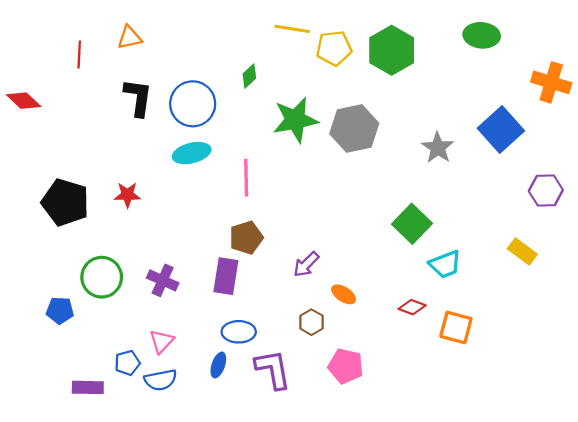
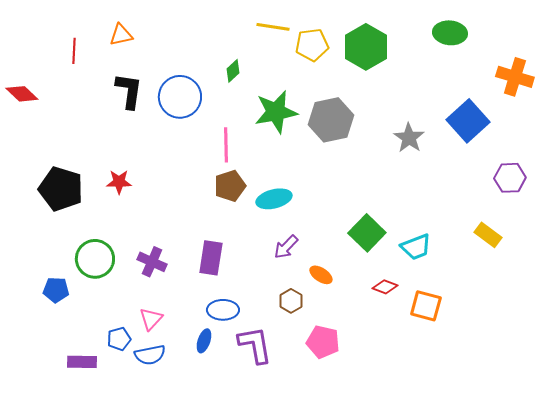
cyan ellipse: (192, 153) -> (274, 199), moved
pink line: (246, 178) -> (226, 145), moved
green square: (412, 224) -> (367, 233), moved
brown pentagon: (246, 238) -> (230, 186), moved

